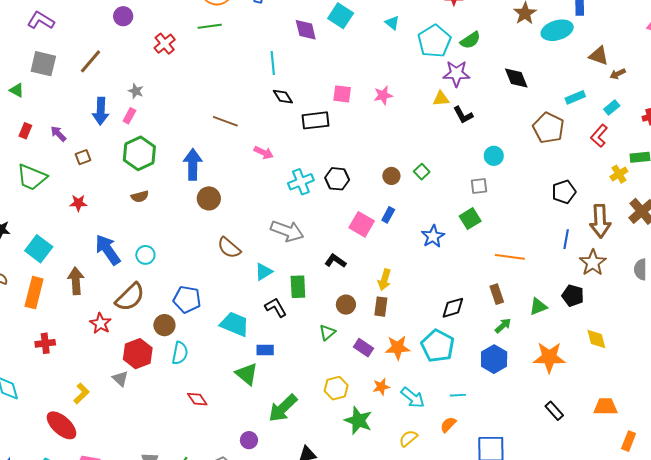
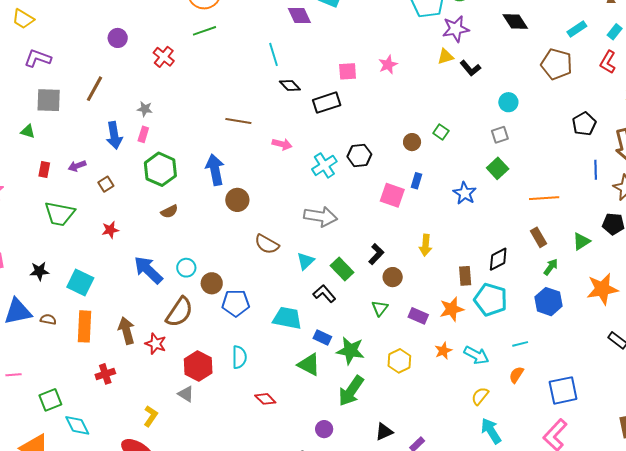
purple arrow: (58, 134) -> (77, 166), turned -54
black L-shape: (335, 261) -> (376, 254), moved, turned 110
brown arrow: (76, 281) -> (126, 331), moved
green rectangle: (298, 287) -> (342, 269), turned -30
brown rectangle: (381, 307) -> (465, 276), moved
brown circle: (164, 325) -> (212, 283), moved
blue rectangle: (265, 350) -> (322, 337), turned 36
green star: (358, 420) -> (350, 351), moved

